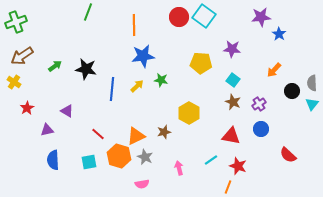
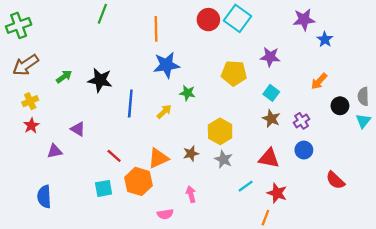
yellow cross: (14, 82) -> (30, 101), moved, turned 32
yellow arrow: (137, 86) -> (164, 112), moved
gray star: (145, 157) -> (224, 159), moved
blue semicircle: (53, 160) -> (44, 197), moved
pink arrow: (179, 168) -> (191, 194), moved

